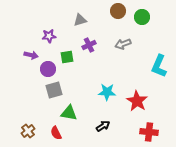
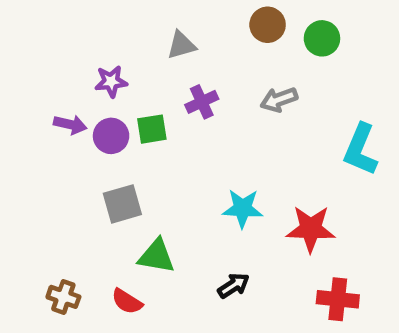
purple circle: (48, 69) -> (111, 136), moved
red star: (137, 101) -> (311, 229), turned -30
brown cross: (28, 131) -> (63, 297), turned -32
red semicircle: (56, 133) -> (127, 301), turned -32

